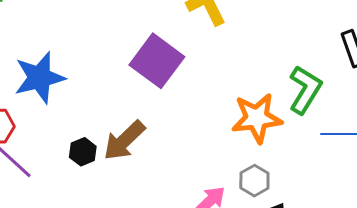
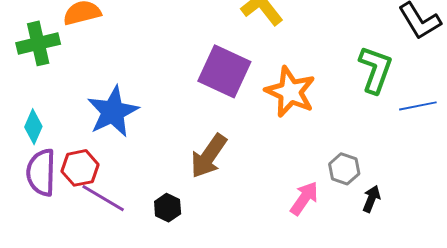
orange star: (257, 118) -> (290, 92), moved, turned -30
black hexagon: (83, 152) -> (168, 208), moved

